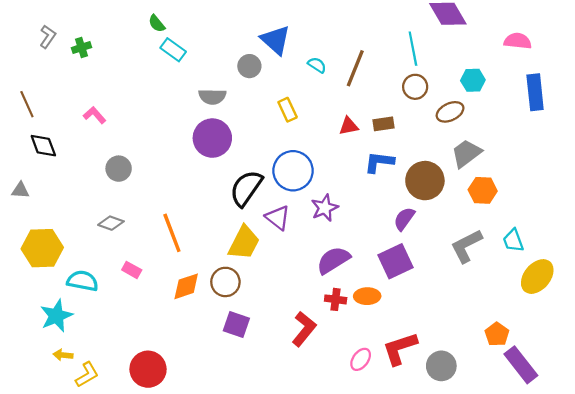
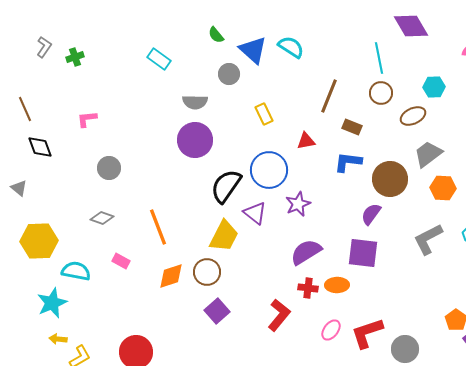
green semicircle: (157, 24) -> (216, 35), moved
cyan semicircle: (317, 65) -> (291, 47), moved, size x1.5
brown line: (355, 68) -> (329, 96), moved
pink L-shape: (95, 115) -> (87, 119), turned -55
brown rectangle: (384, 124) -> (352, 127), turned 30
red triangle: (349, 126) -> (306, 141), moved
gray triangle: (20, 190) -> (19, 188), turned 36
purple square: (396, 261) -> (363, 253), turned 32
purple square: (236, 324) -> (217, 311), turned 30
pink ellipse: (361, 359) -> (331, 330), moved

